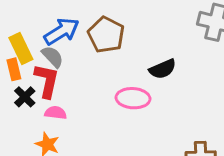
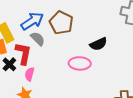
gray semicircle: (52, 57) -> (38, 39), moved
pink semicircle: (55, 113) -> (30, 74), turned -80

